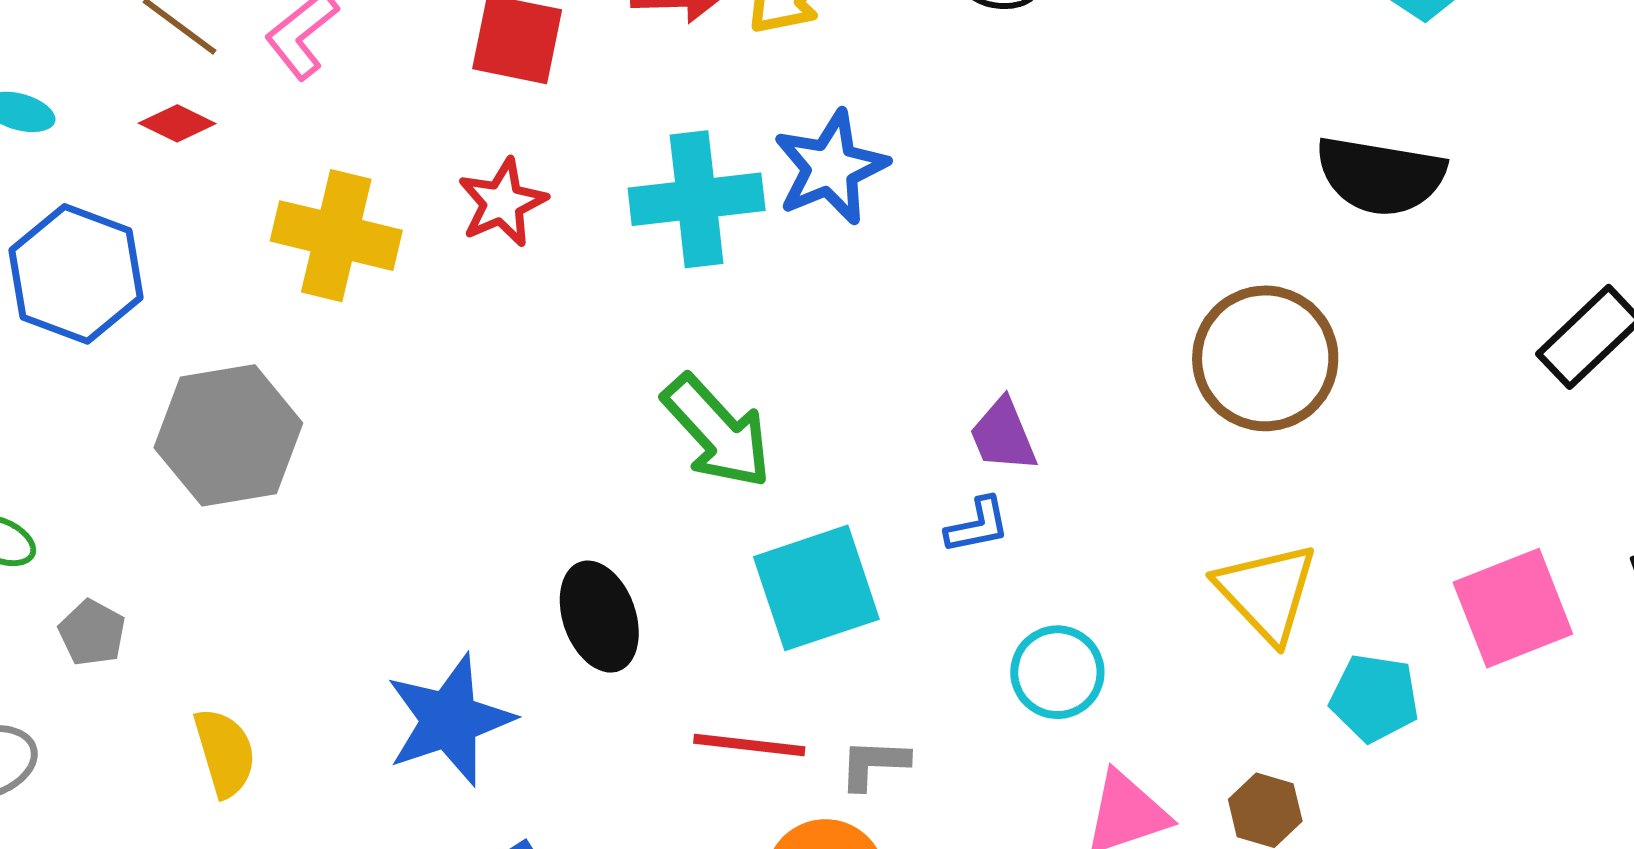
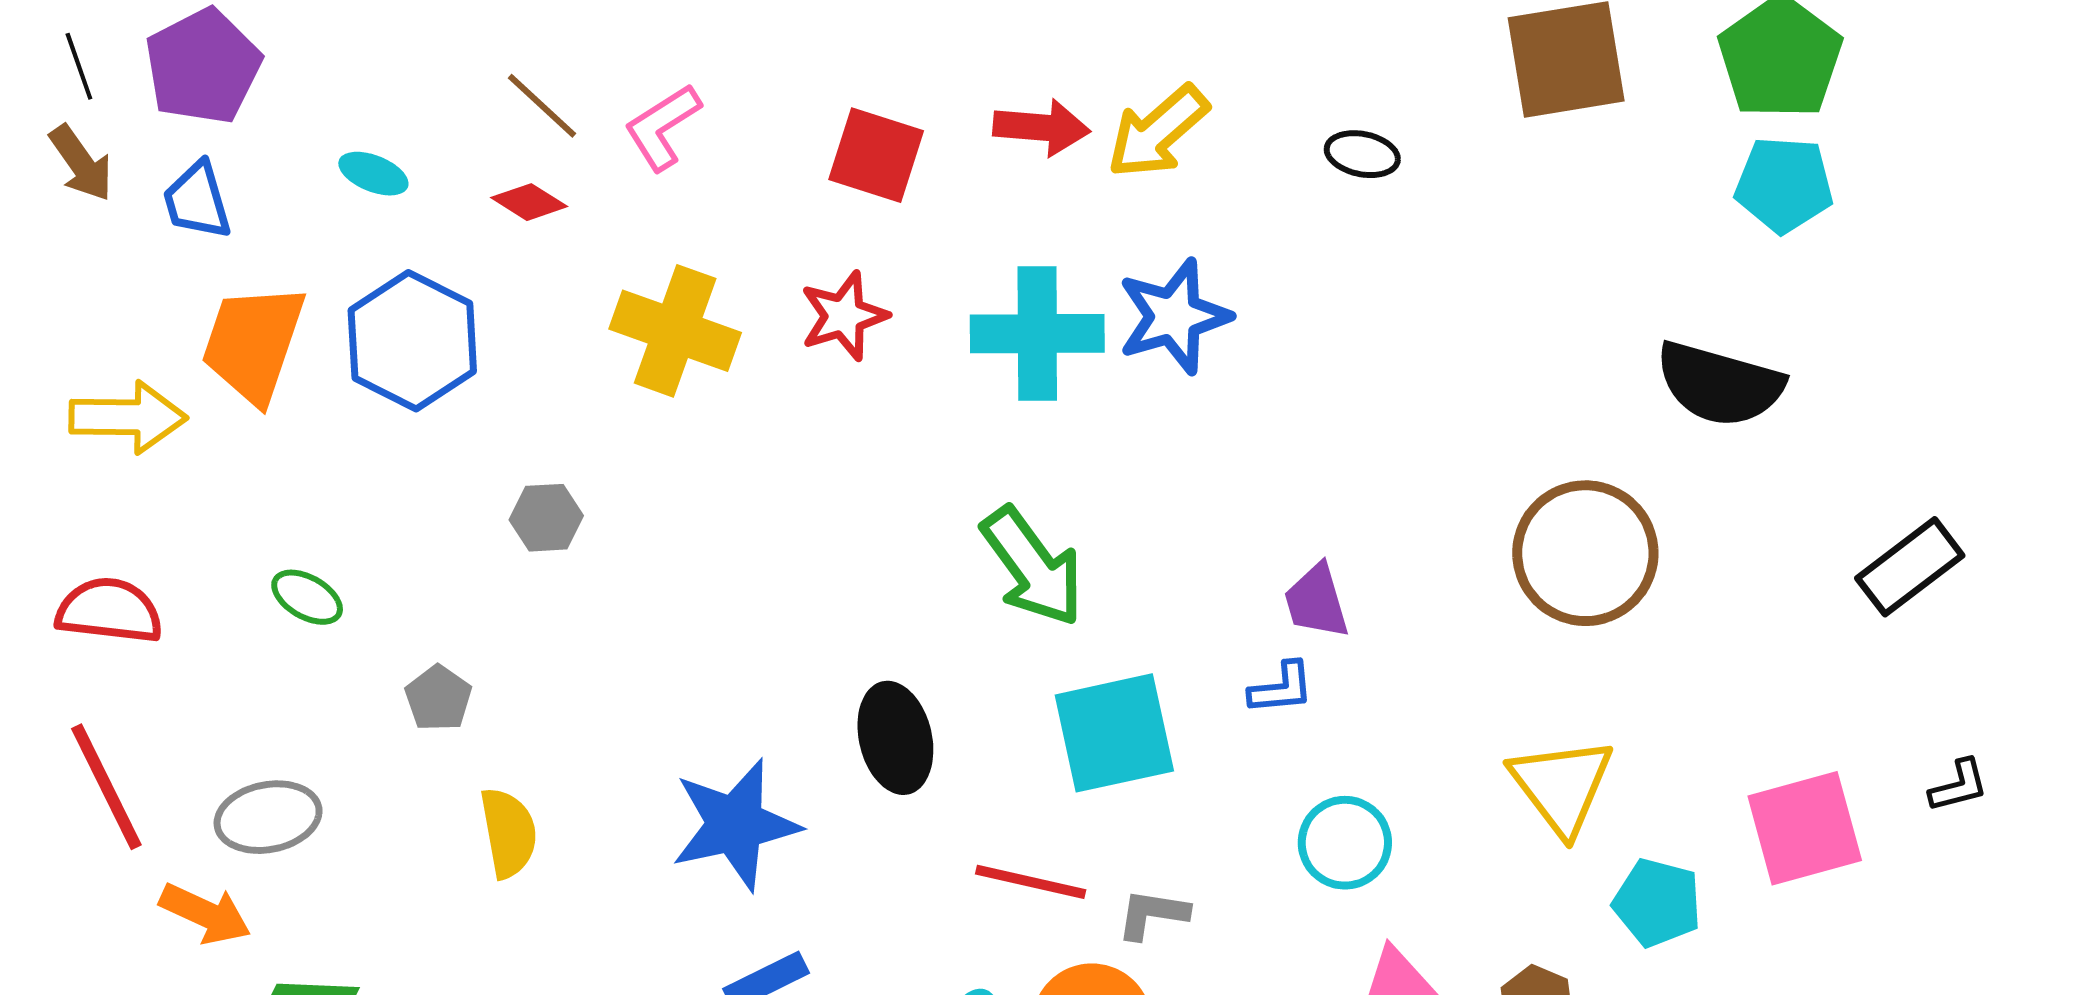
gray hexagon: (228, 435) -> (546, 518), size x0.5
gray pentagon: (92, 633) -> (438, 698), moved

